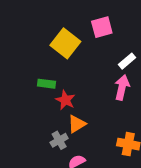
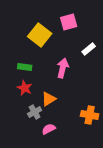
pink arrow: (122, 87) -> (63, 68), moved
red star: (65, 100) -> (25, 88), moved

